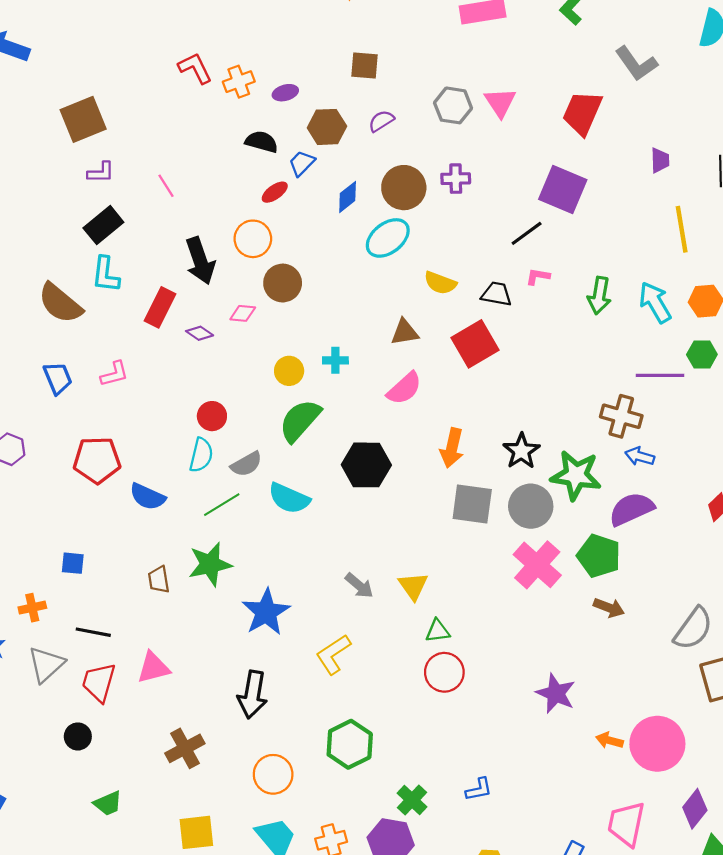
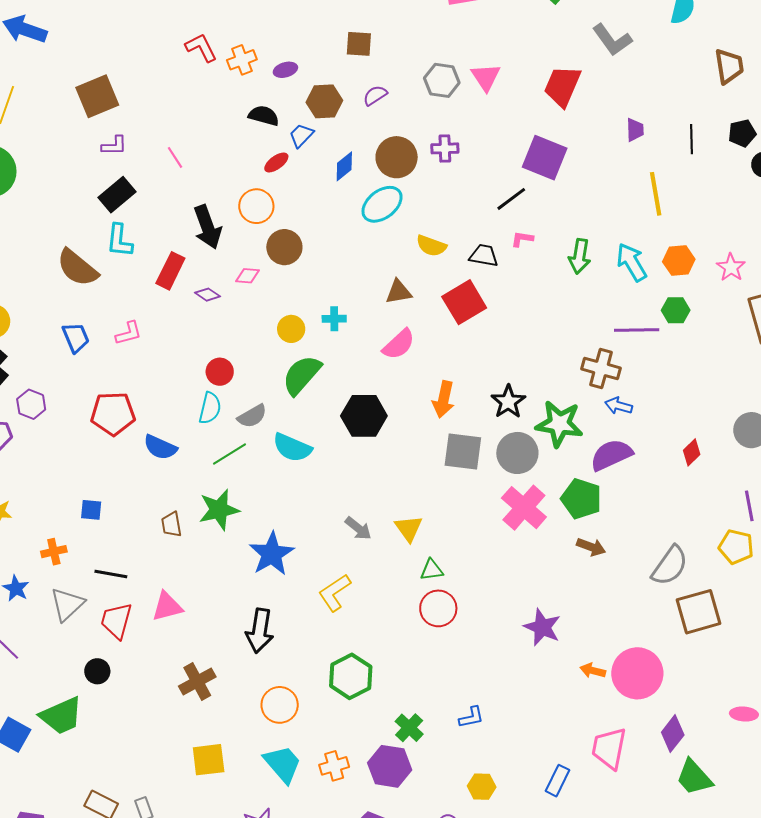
green trapezoid: (108, 803) -> (61, 716), moved, size x1.6

